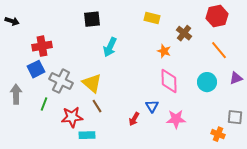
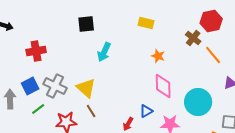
brown cross: (184, 33) -> (193, 38), moved
blue square: (36, 69) -> (30, 86), moved
cyan circle: (207, 82) -> (198, 102), moved, size x1.4
green line: (44, 104) -> (38, 109), turned 32
blue triangle: (152, 106) -> (146, 111), turned 32

